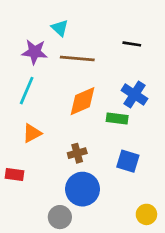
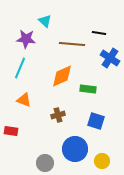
brown line: (77, 59) -> (72, 44), moved
blue cross: (134, 95) -> (110, 58), moved
orange triangle: (32, 133) -> (24, 100), turned 49
blue circle: (82, 189) -> (75, 149), moved
yellow circle: (146, 214) -> (102, 161), moved

